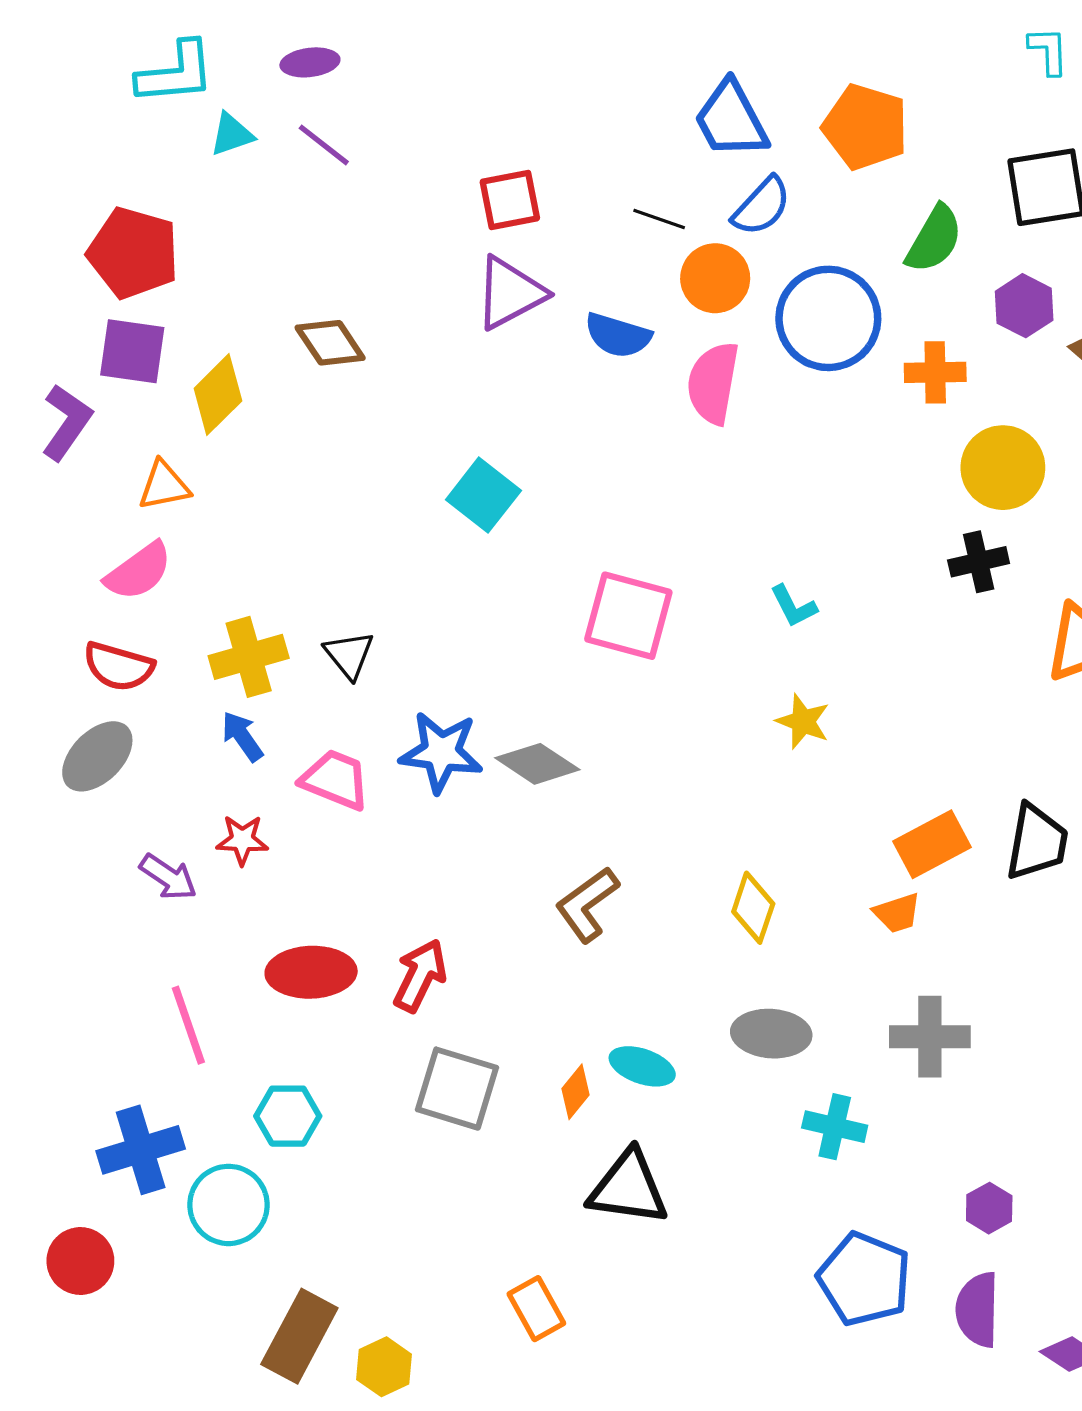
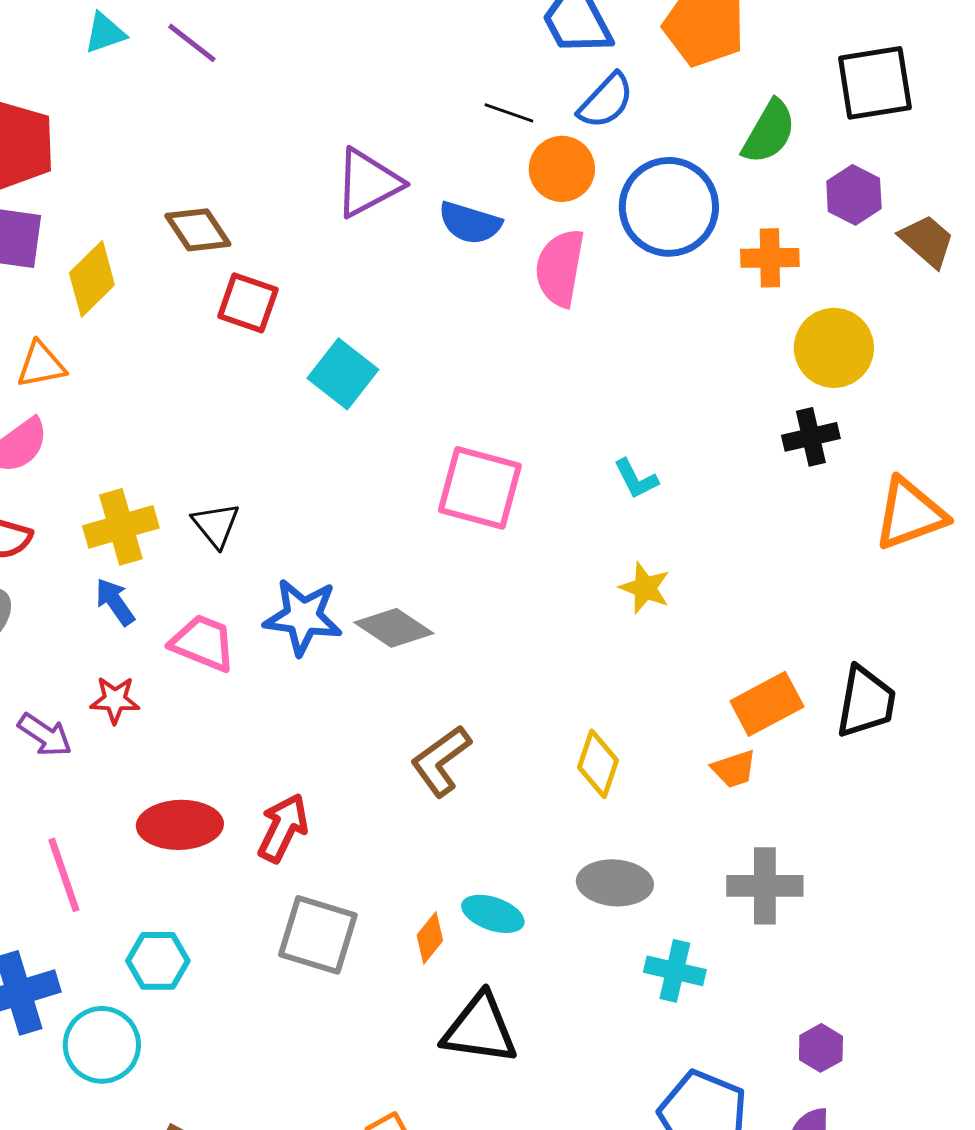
red square: (510, 200) -> (248, 303), moved, turned 30

